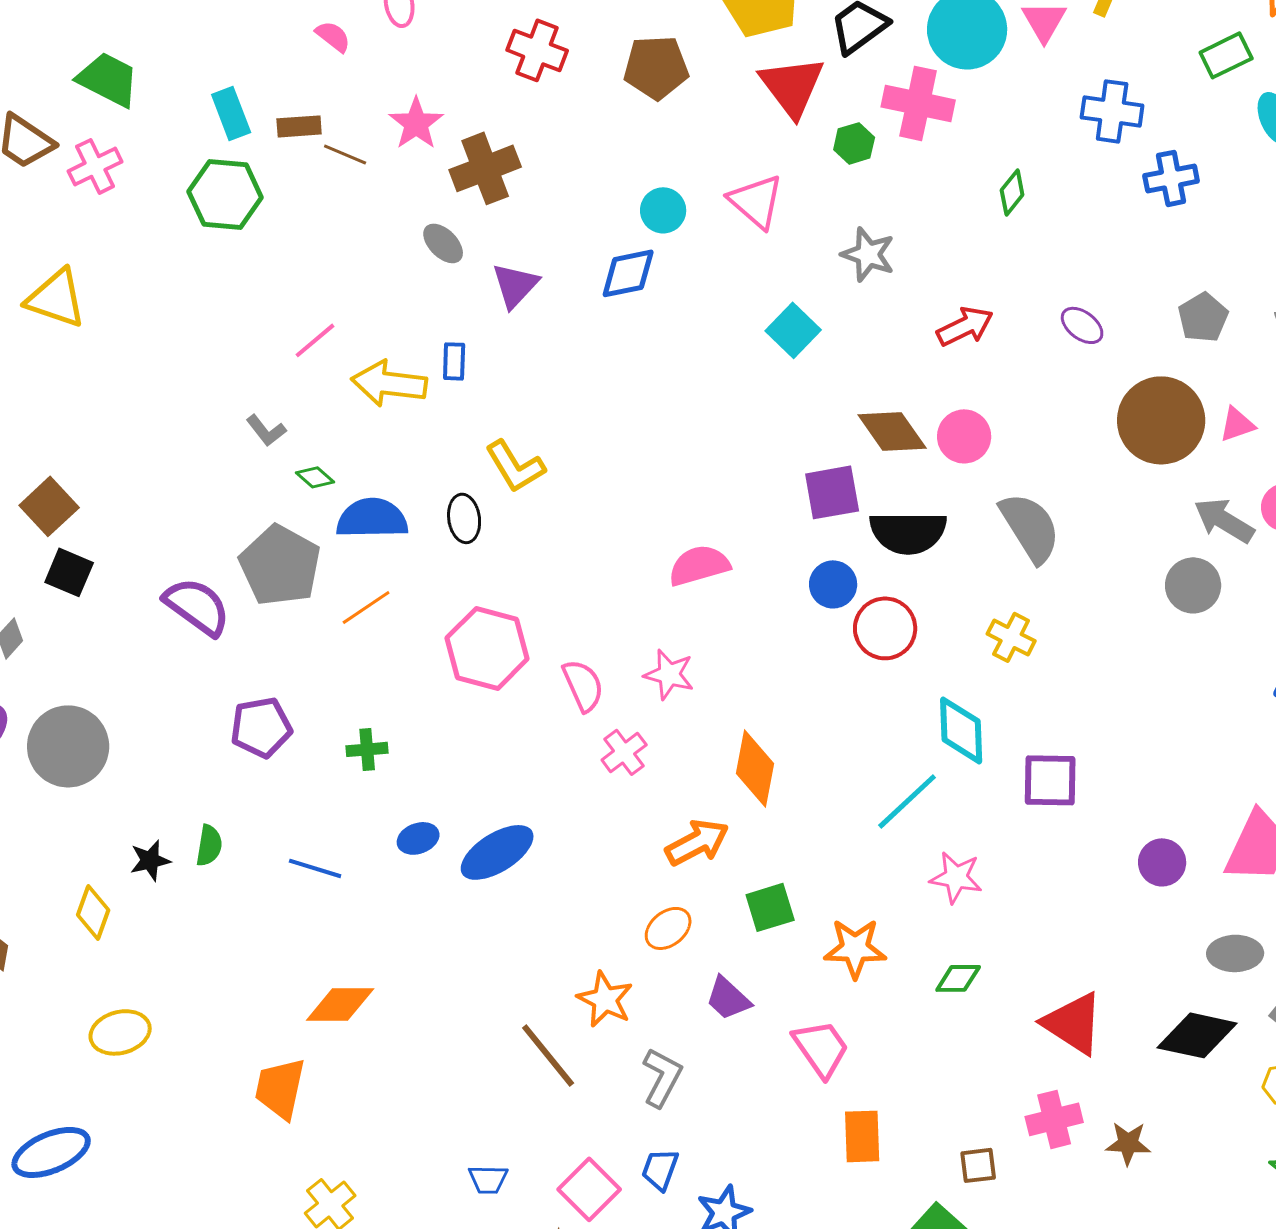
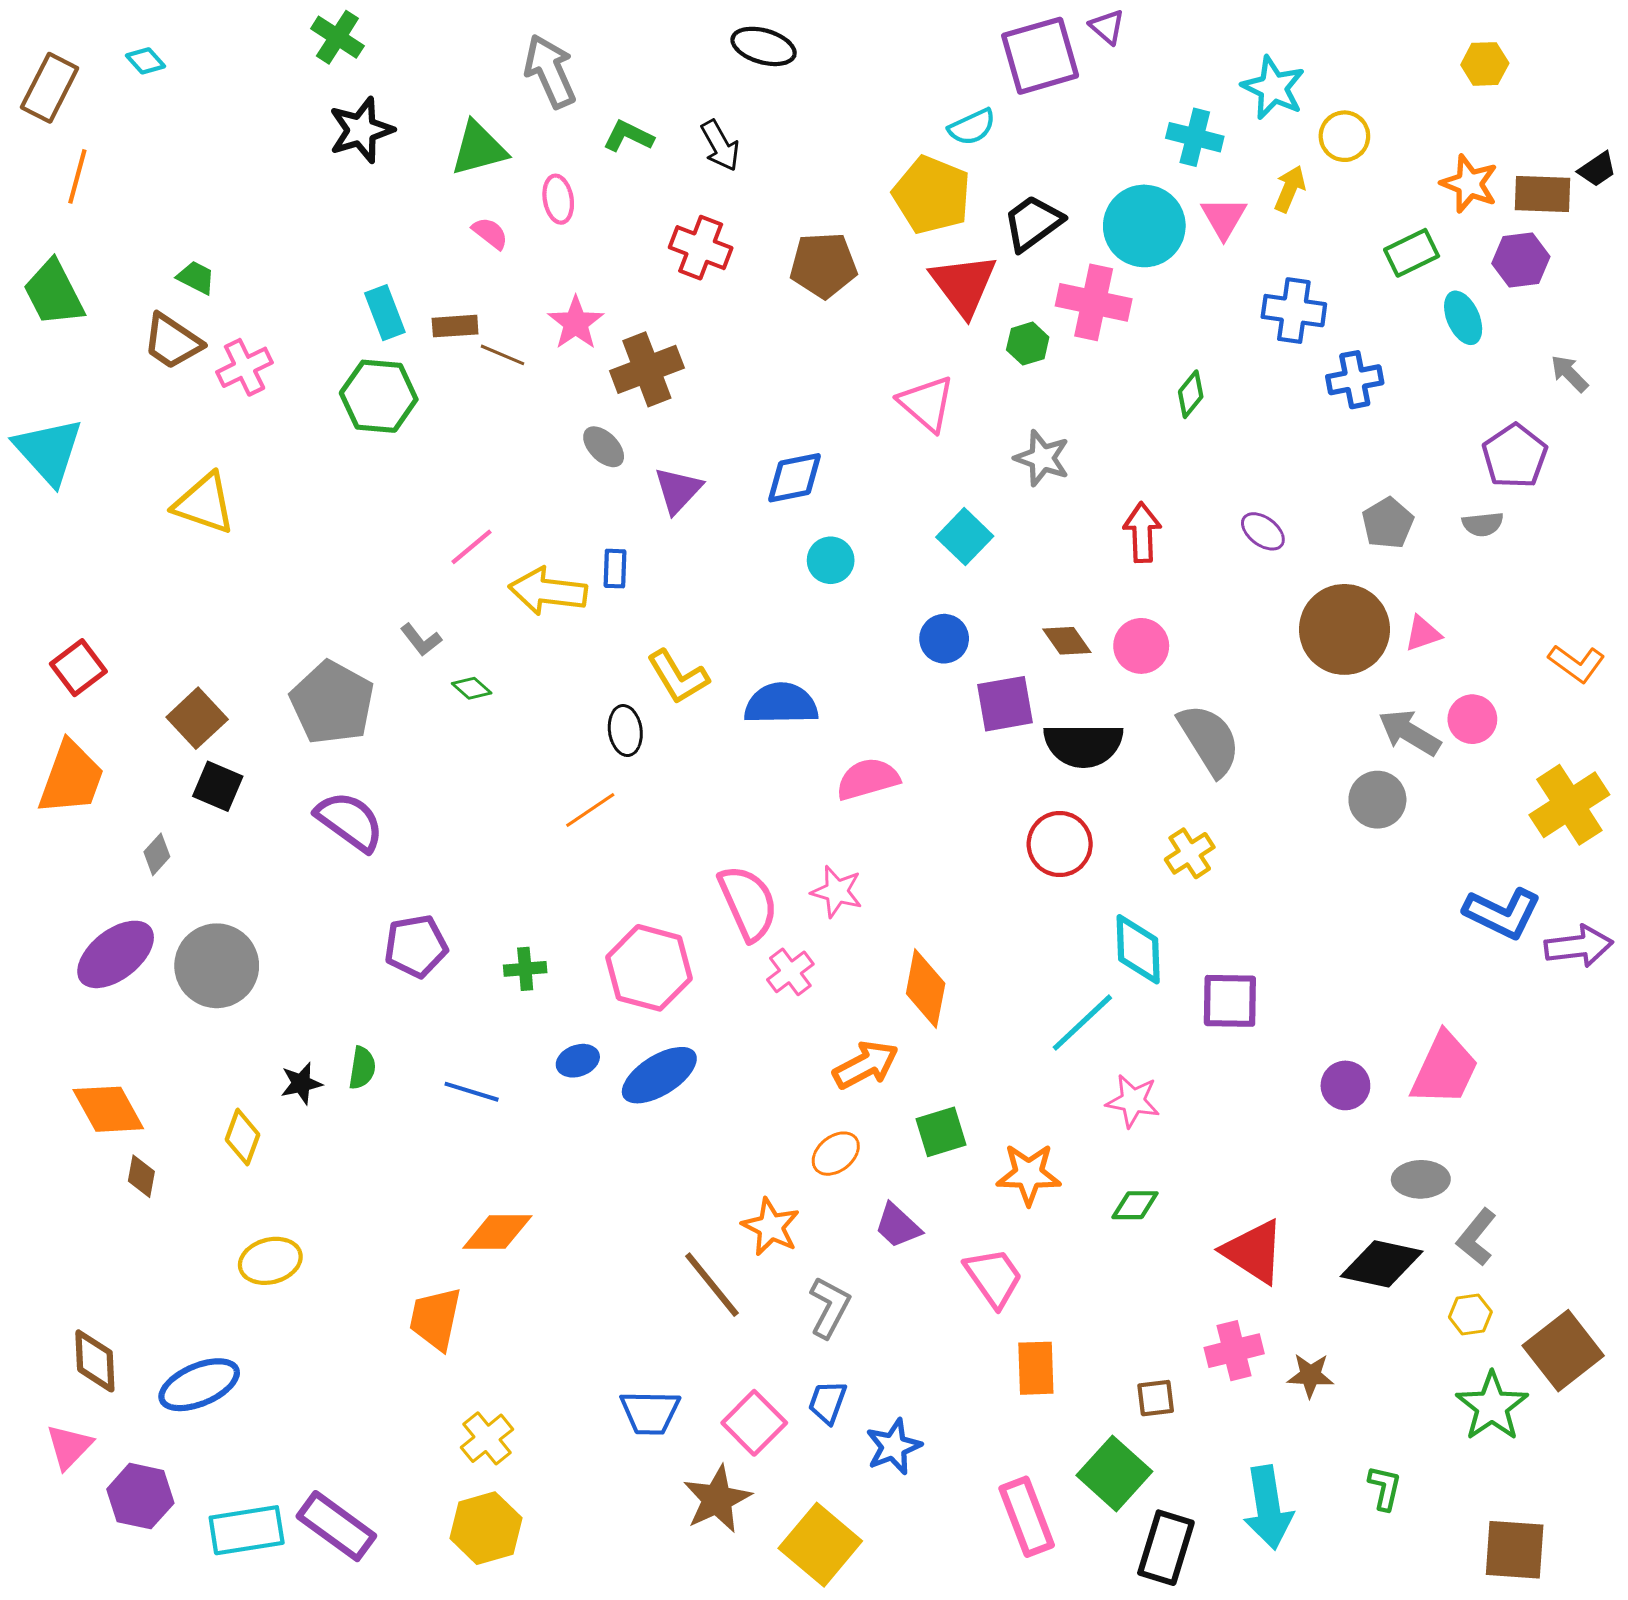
green trapezoid: (108, 79) -> (196, 278), moved, size x0.6
cyan circle: (663, 210) -> (831, 560), moved
red arrow: (965, 326) -> (1142, 532), turned -66
brown diamond: (892, 431) -> (1067, 641), size x0.7
blue semicircle: (372, 518) -> (781, 704), moved
gray pentagon: (280, 565) -> (332, 703), moved
blue circle: (833, 584) -> (944, 639), moved
orange line: (366, 607) -> (590, 810), moved
yellow cross: (1011, 637) -> (1190, 853), turned 30
pink hexagon: (487, 648) -> (649, 968), moved
pink semicircle: (583, 685) -> (748, 903), size x1.4
blue trapezoid: (488, 1179) -> (650, 1413), size x1.5

